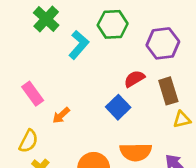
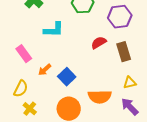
cyan L-shape: (79, 45) -> (54, 30), moved, turned 50
blue square: (118, 107) -> (67, 77), moved
yellow triangle: (182, 119) -> (130, 83), moved

